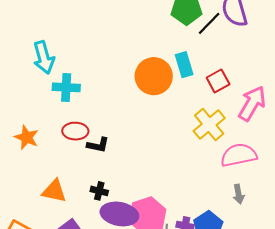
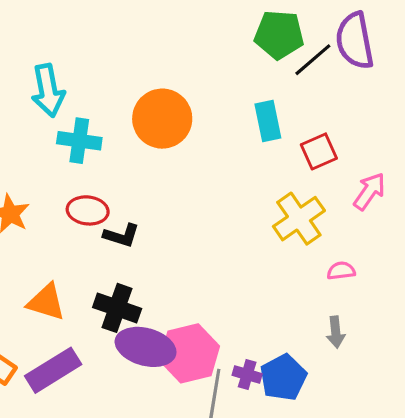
orange circle: (154, 76) -> (162, 119), moved
pink arrow: (252, 103) -> (369, 191), size x0.7
pink semicircle: (239, 155) -> (341, 271), size x0.5
black cross: (99, 191) -> (117, 308), size x1.6

